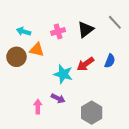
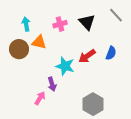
black triangle: (85, 29) -> (87, 22), turned -36
cyan arrow: (24, 31) -> (26, 24), turned 64
purple arrow: (58, 98) -> (52, 84), moved, turned 48
pink arrow: (38, 107) -> (40, 98), turned 32

